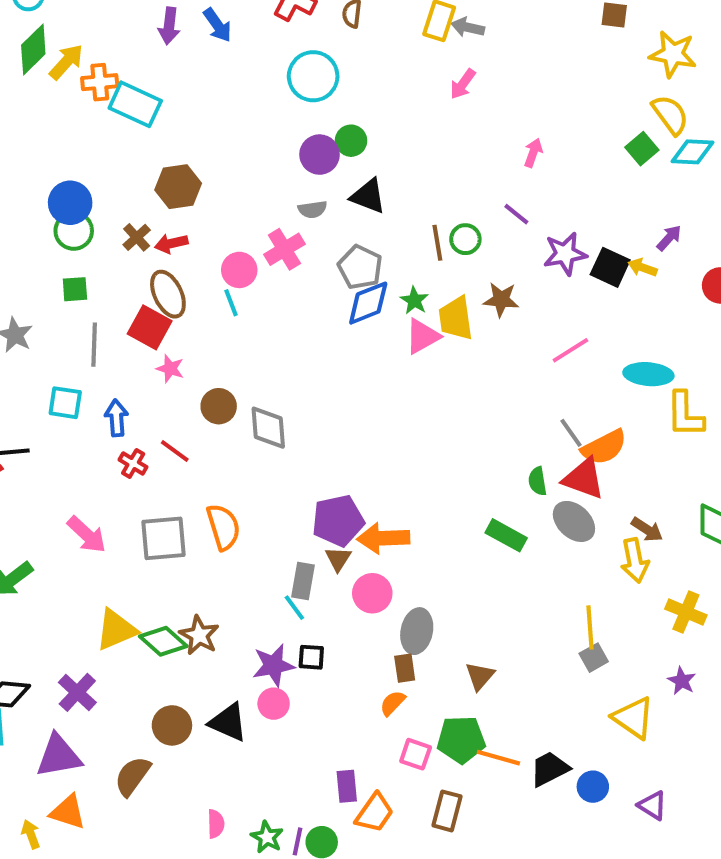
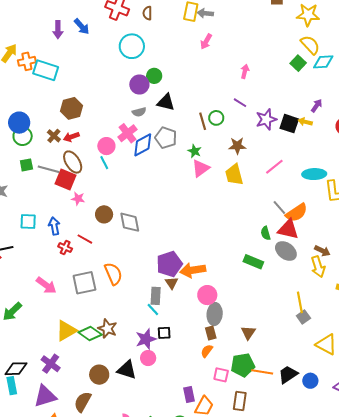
blue diamond: (368, 303) -> (143, 145), moved
yellow trapezoid: (456, 318) -> (234, 175), moved
gray line: (94, 345) -> (49, 169), moved, turned -70
pink circle: (372, 593) -> (207, 295), moved

